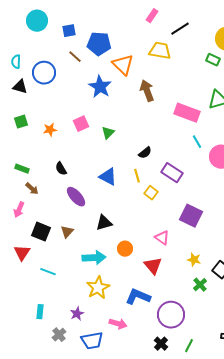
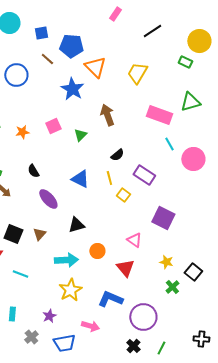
pink rectangle: (152, 16) -> (115, 14), moved
yellow trapezoid: (160, 51) -> (137, 73), moved, turned -70
brown arrow: (147, 91) -> (107, 115), moved

